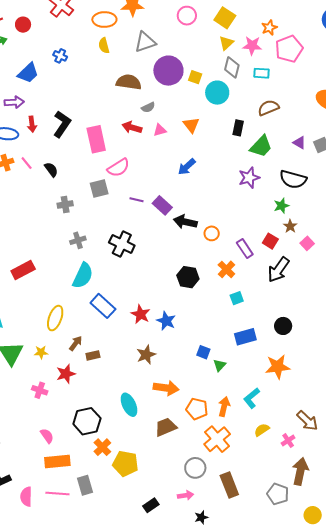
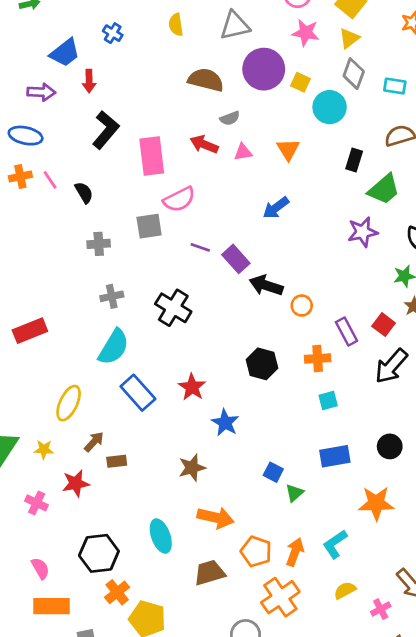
pink star: (252, 46) -> (306, 33), moved
red arrow: (32, 124) -> (89, 81), moved
orange cross: (226, 269) -> (318, 358), turned 36
red star: (141, 314) -> (192, 387), moved

